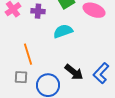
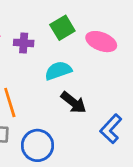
black arrow: (74, 72) -> (74, 102), moved

